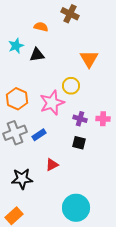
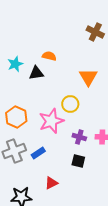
brown cross: (70, 14) -> (95, 32), moved
orange semicircle: (41, 27) -> (49, 56), moved

